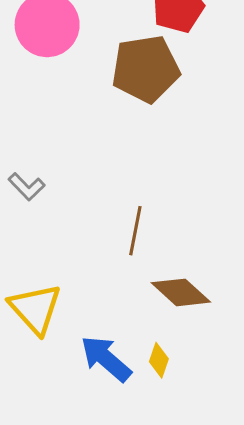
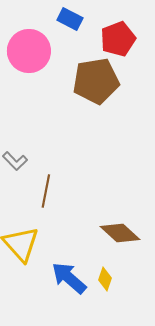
brown line: (135, 231) -> (46, 191), moved

